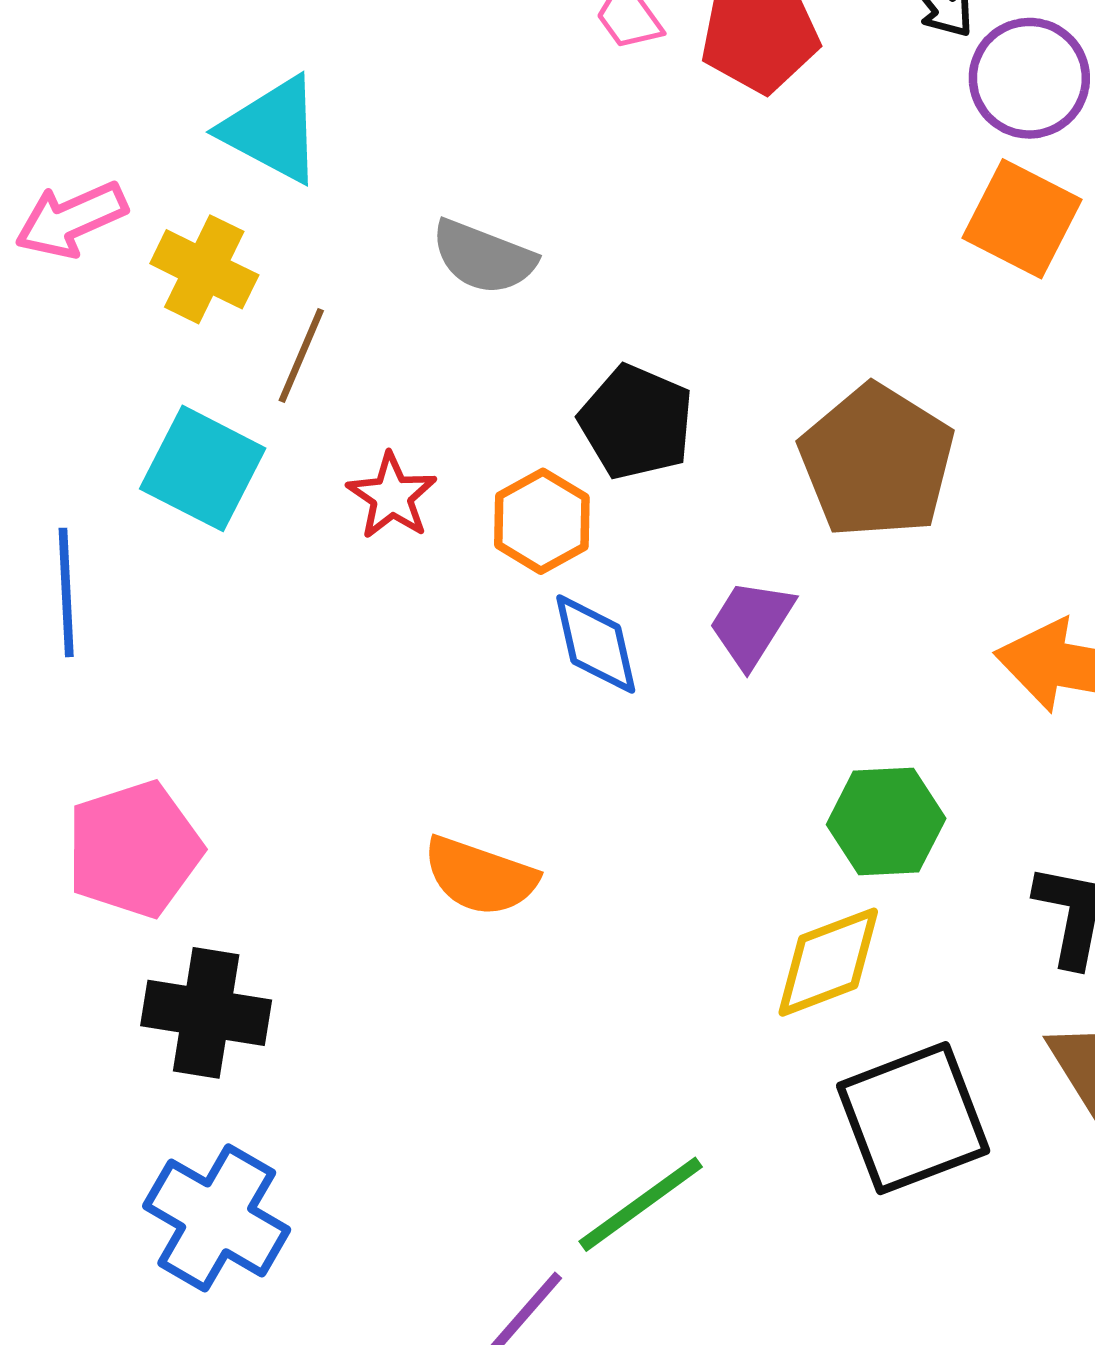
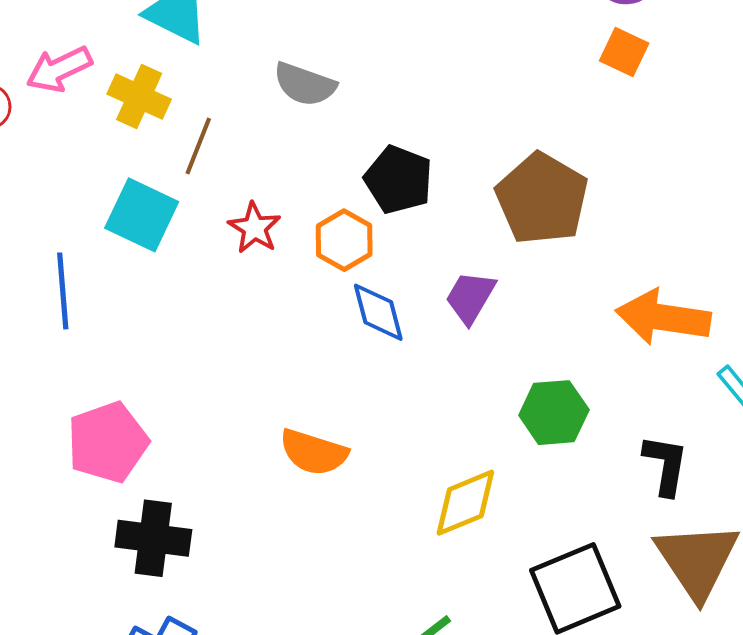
orange square: (1022, 219) -> (624, 52), size x0.7
yellow diamond: (828, 962) -> (465, 503), moved

